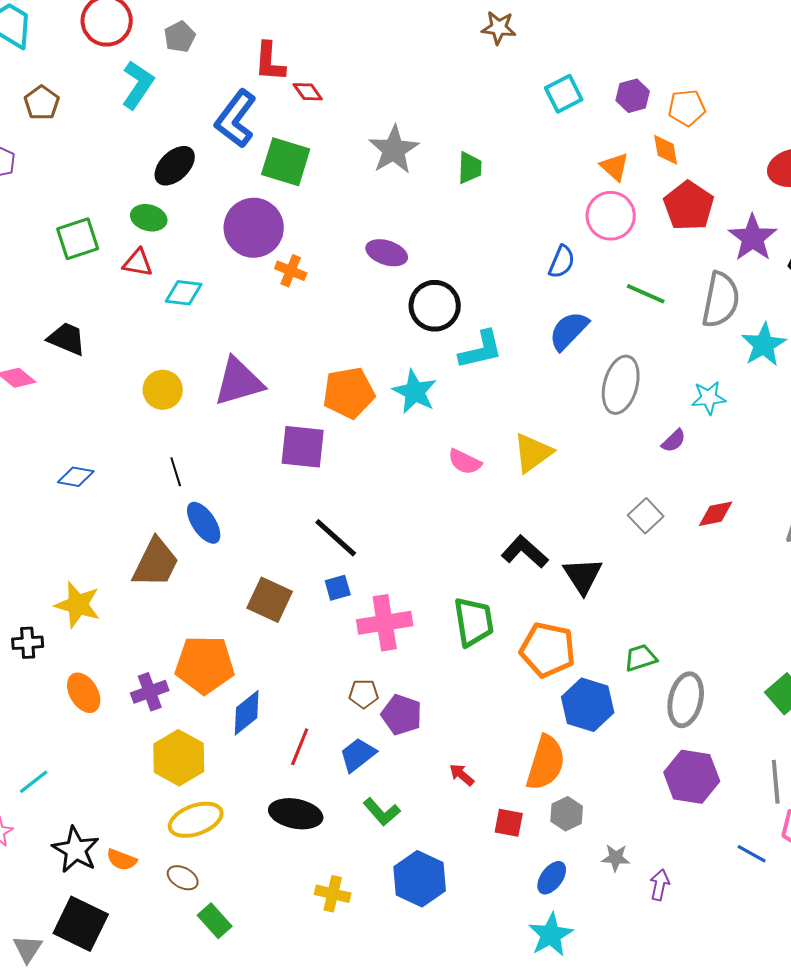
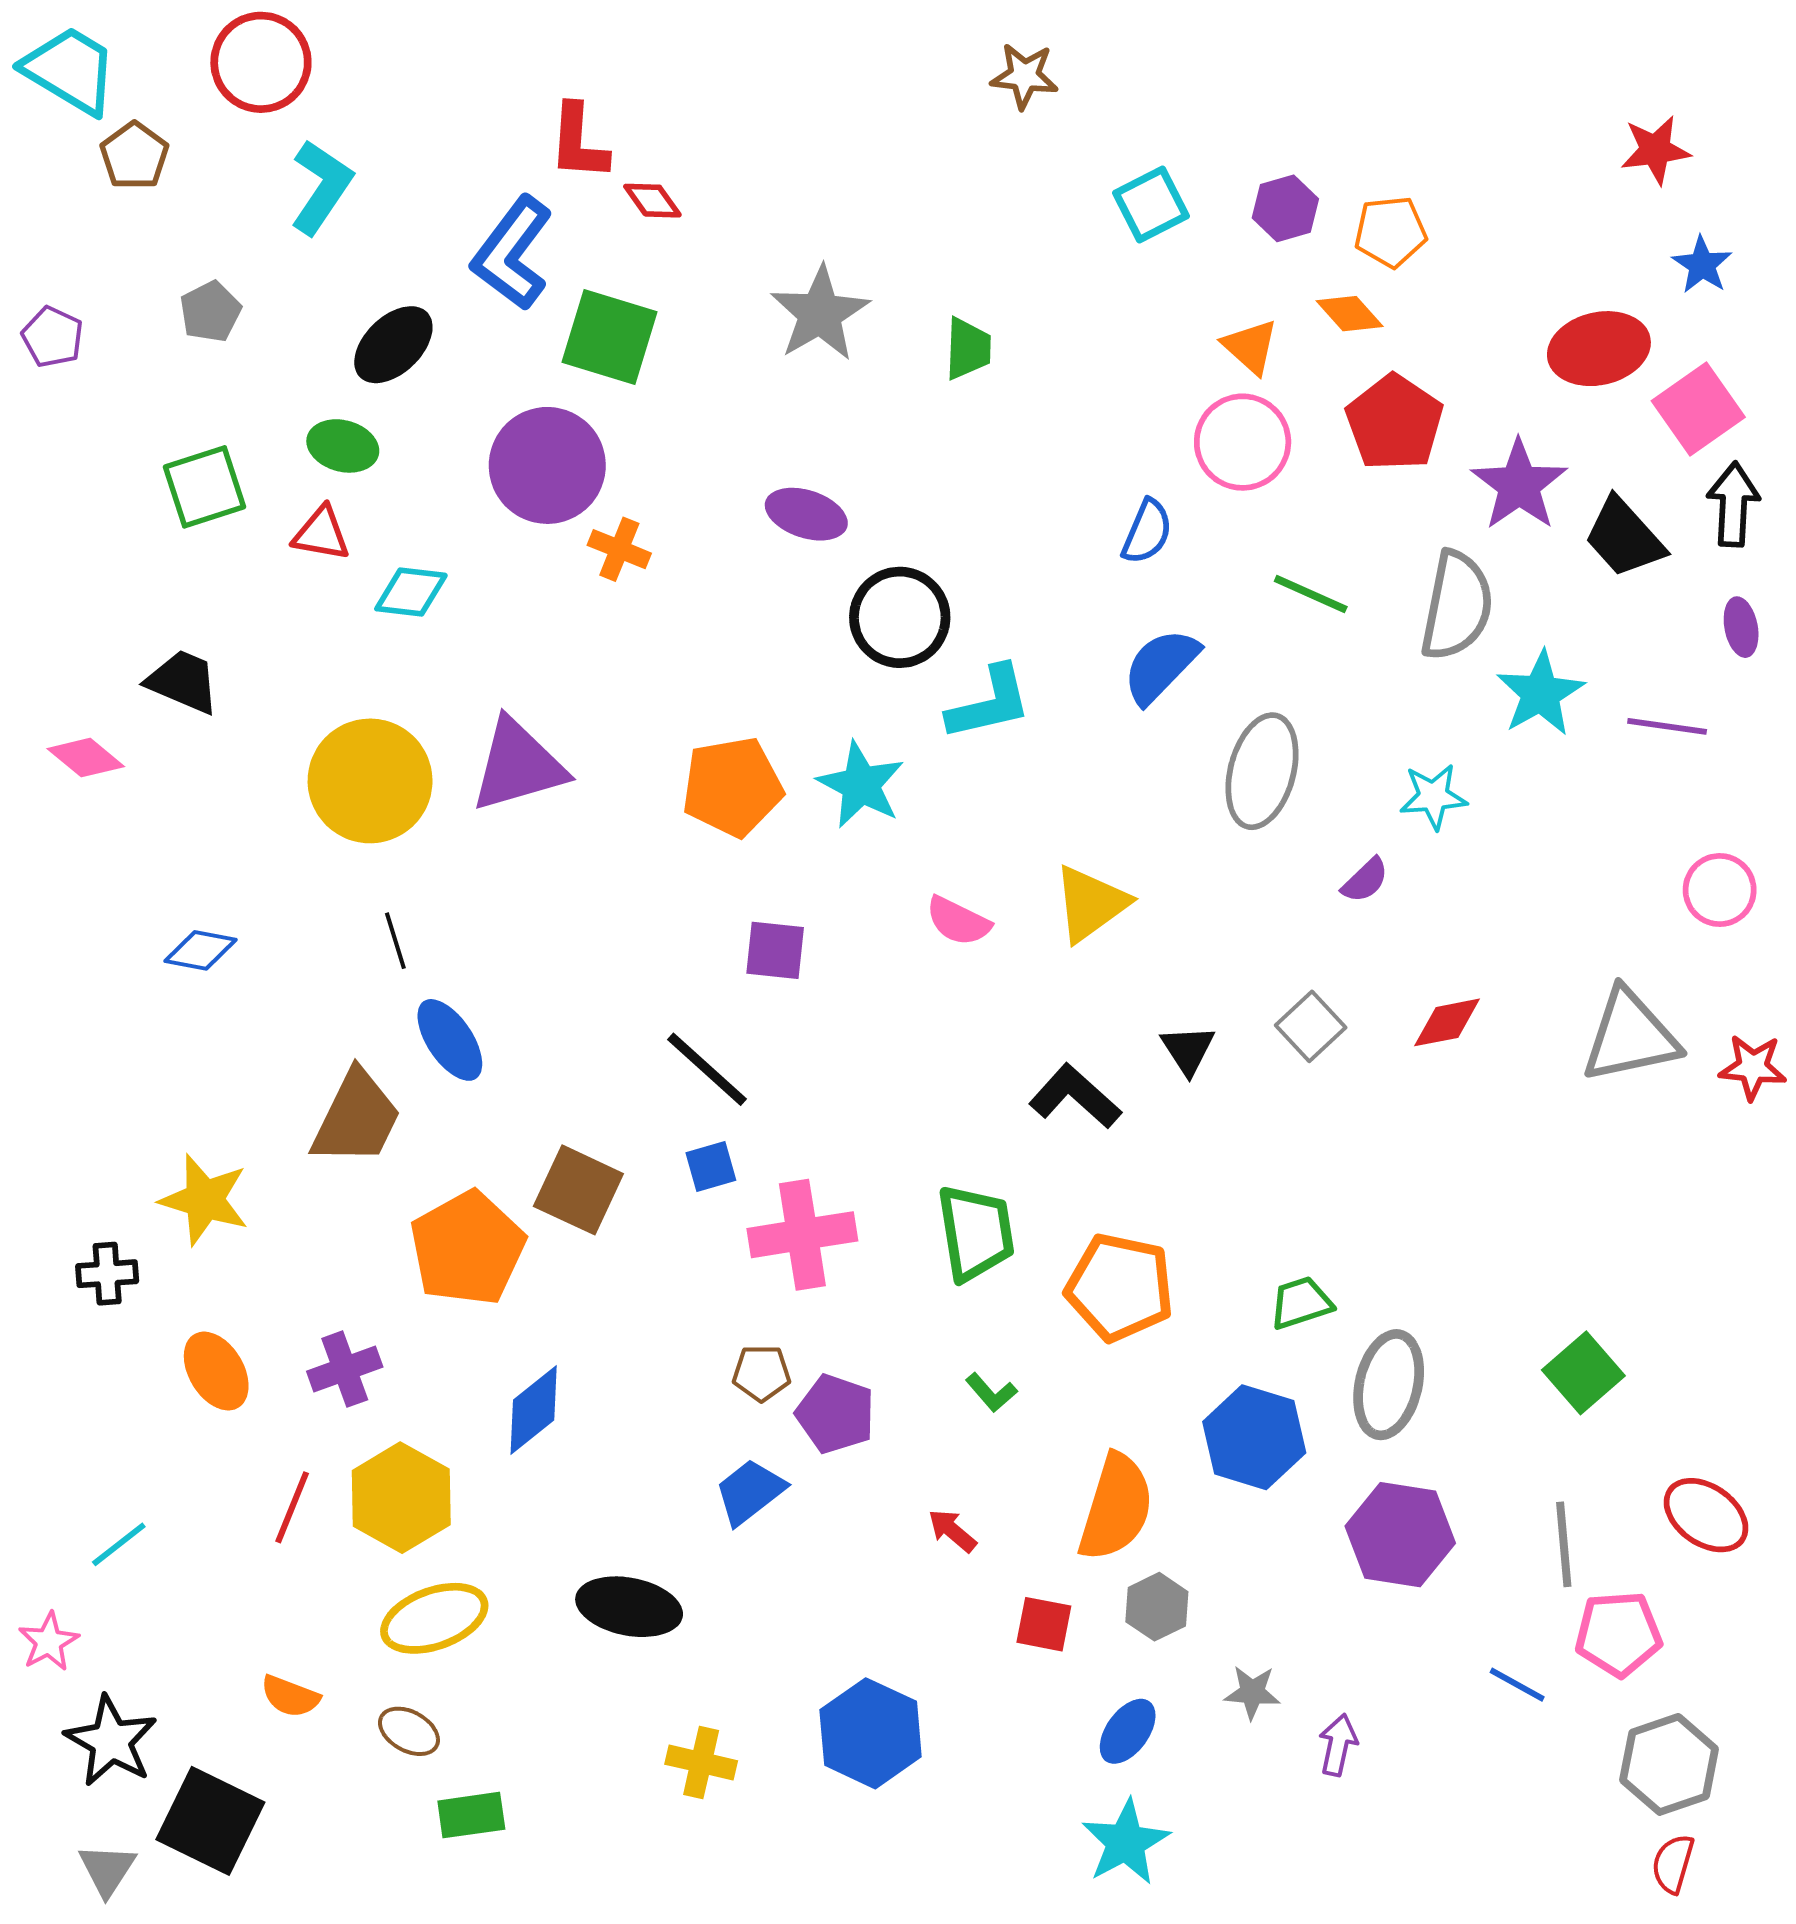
gray pentagon: (180, 37) -> (210, 312), moved
brown pentagon: (42, 103) -> (134, 156), moved
orange diamond: (666, 150) -> (1350, 314), turned -32
yellow circle: (163, 390) -> (370, 781), size x1.6
purple square: (303, 447) -> (775, 950), moved, size x0.7
black triangle: (583, 576) -> (1188, 1050), moved, size x0.7
orange pentagon: (205, 665) -> (467, 1248), moved, turned -30
blue hexagon: (588, 705) -> (1254, 1437), moved
red line: (300, 747) -> (292, 1507), moved
green L-shape: (382, 812) -> (991, 1392), moved, size x0.7
black star: (76, 850) -> (111, 1741), moved
green rectangle: (215, 921) -> (471, 1815), turned -56

